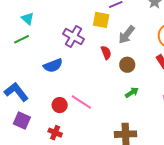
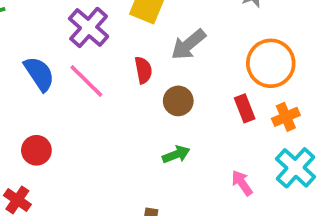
blue semicircle: (53, 65) -> (39, 74), turned -114
pink line: (81, 102) -> (86, 81), moved

